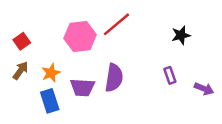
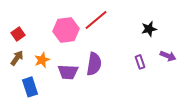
purple arrow: (204, 89) -> (168, 56), moved
blue rectangle: (50, 101) -> (30, 87), moved

